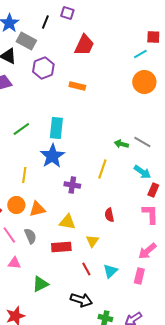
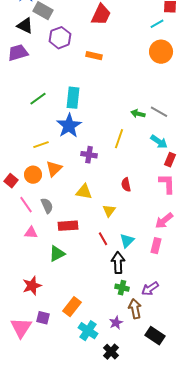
yellow line: (24, 175) -> (41, 145), turned 63
orange triangle: (37, 209) -> (54, 169), moved, turned -30
red rectangle: (61, 247) -> (68, 226), moved
black arrow: (81, 300) -> (118, 263), moved, turned -110

